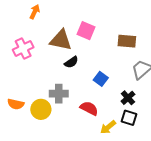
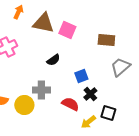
brown triangle: (61, 40) -> (43, 23), moved
blue square: (101, 79) -> (81, 76), turned 32
black cross: (128, 98) -> (90, 94), moved

